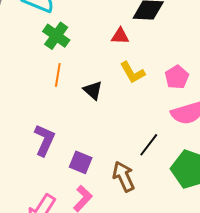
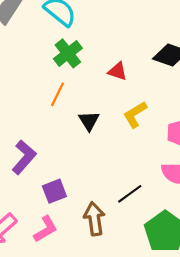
red triangle: (120, 36) -> (118, 71), moved
yellow L-shape: (132, 72) -> (135, 115), turned 72
purple square: (81, 162) -> (54, 191), turned 30

